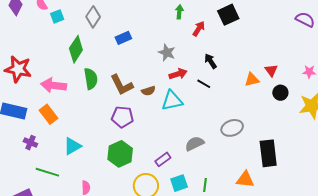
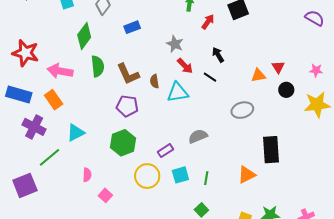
red arrow: (178, 74) -> (185, 66), turned 60
brown semicircle: (148, 91) -> (154, 81), turned 96
gray ellipse: (232, 128) -> (242, 110), moved
purple cross: (30, 143) -> (34, 127), size x1.6
green line: (47, 172) -> (49, 157), turned -60
orange triangle: (245, 179) -> (247, 175), turned -36

